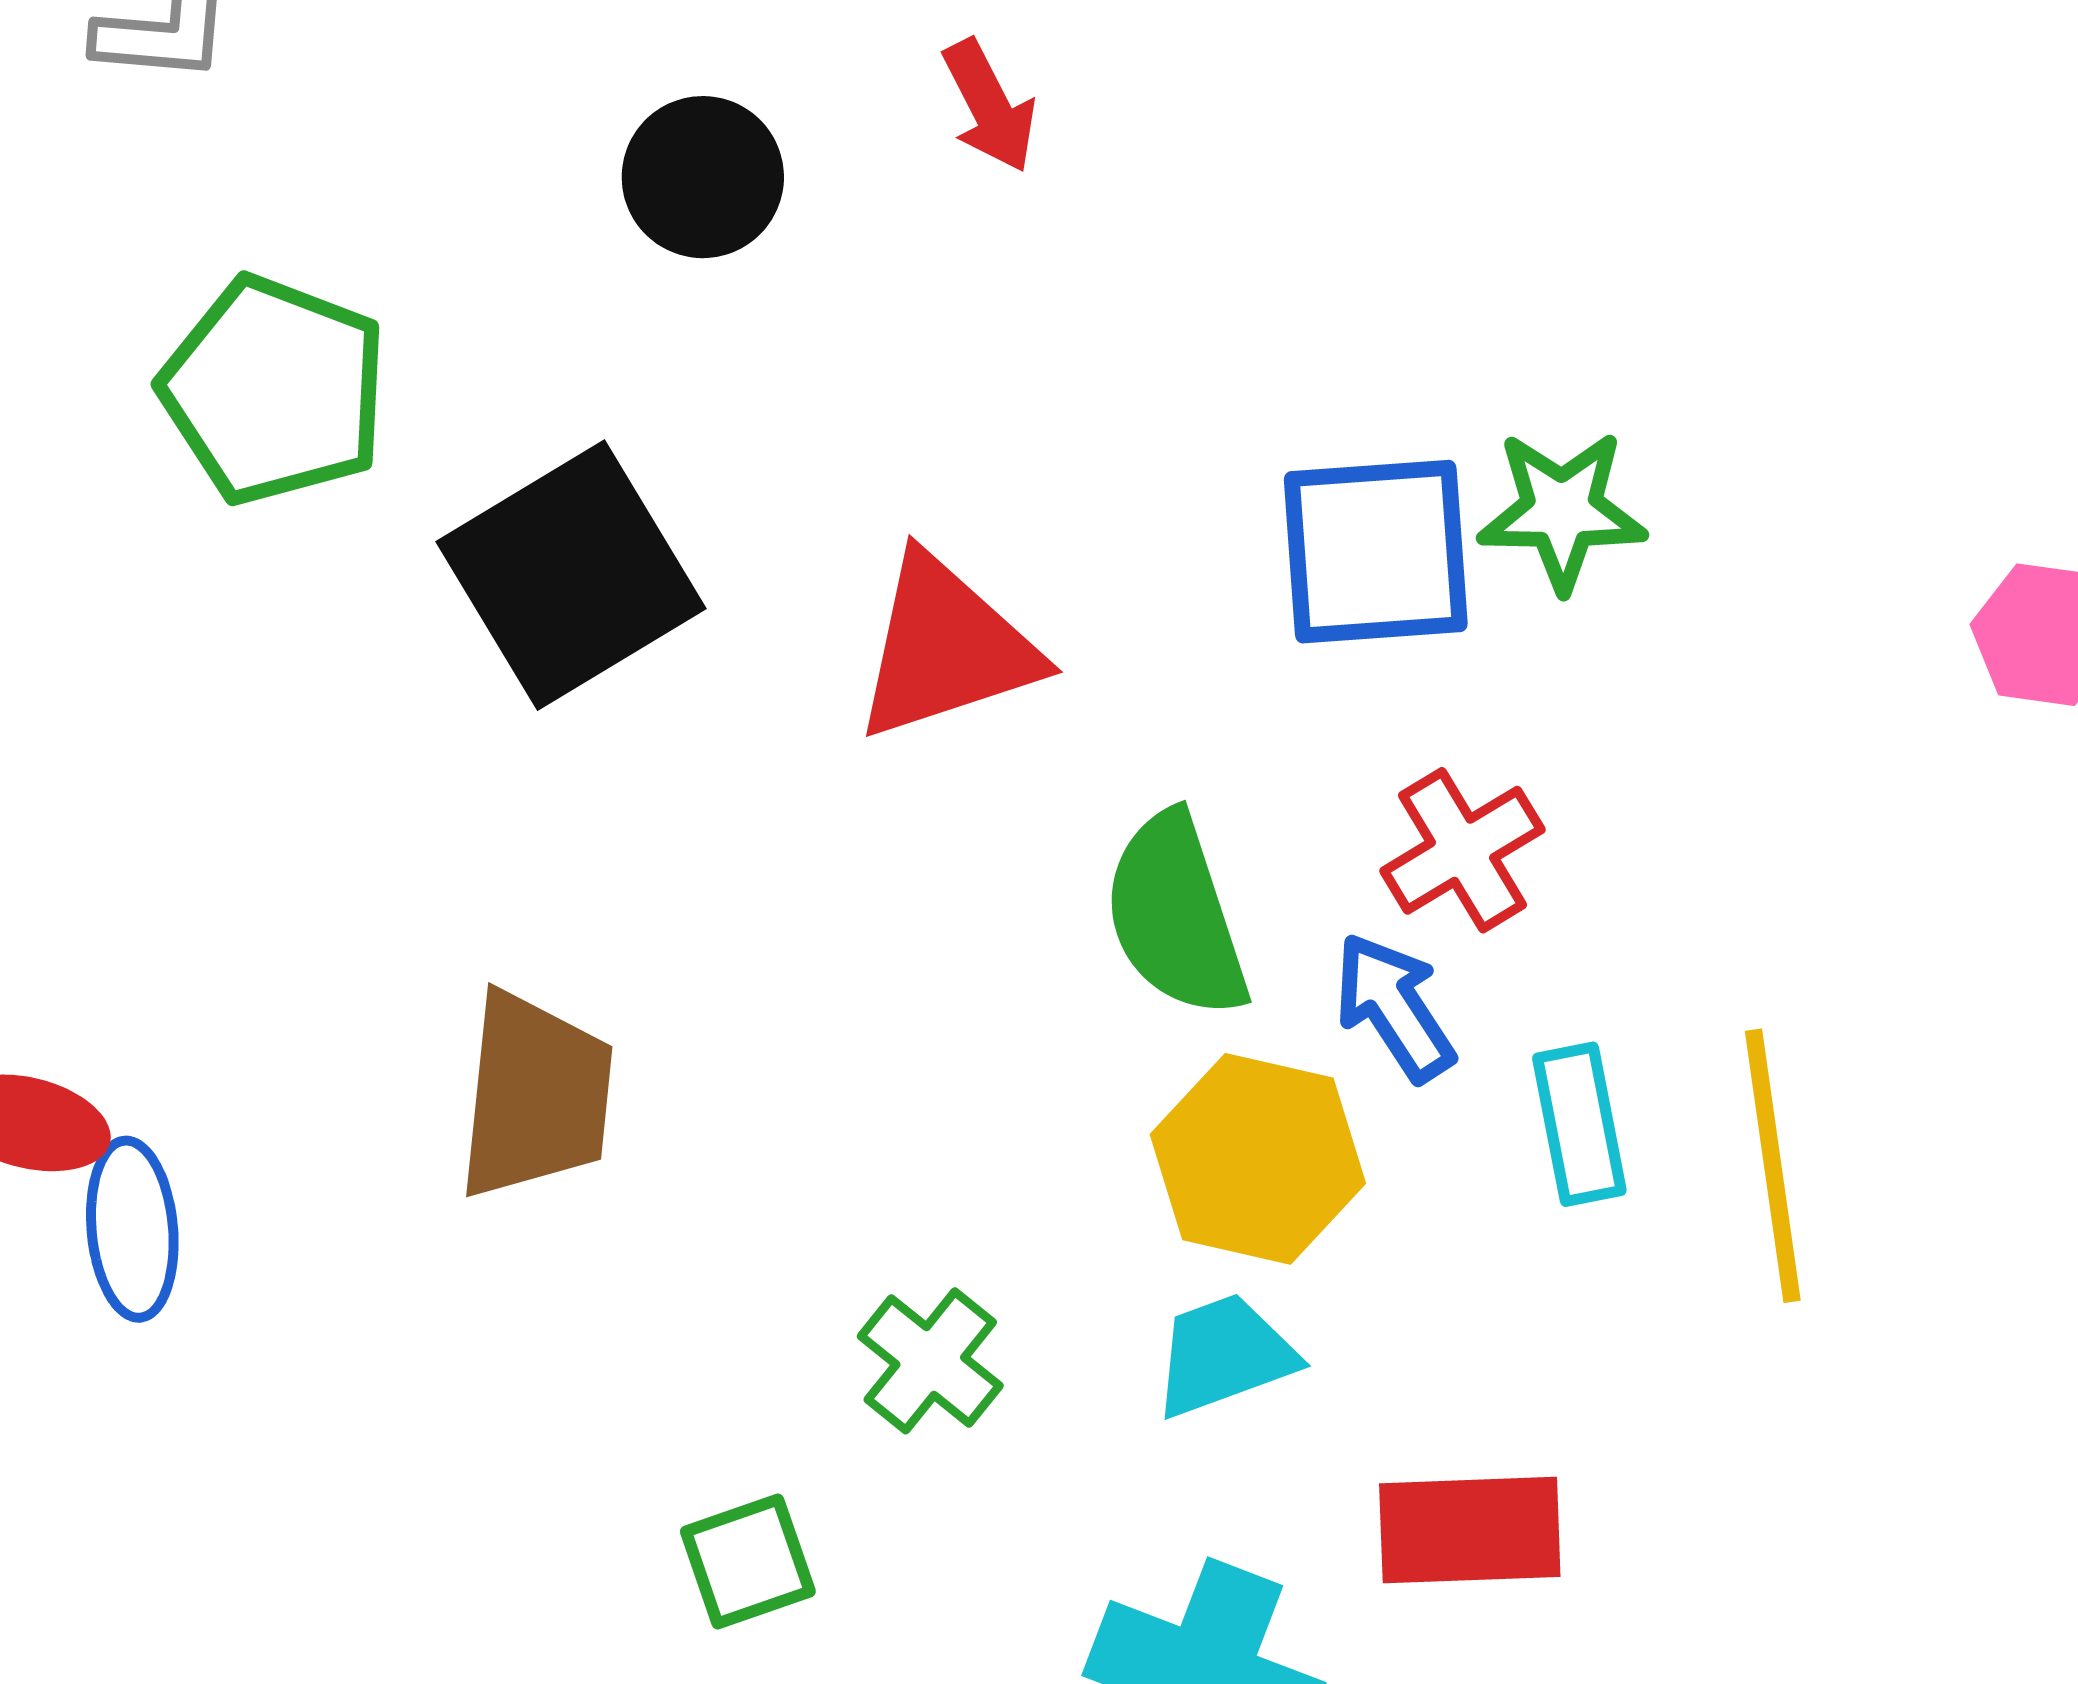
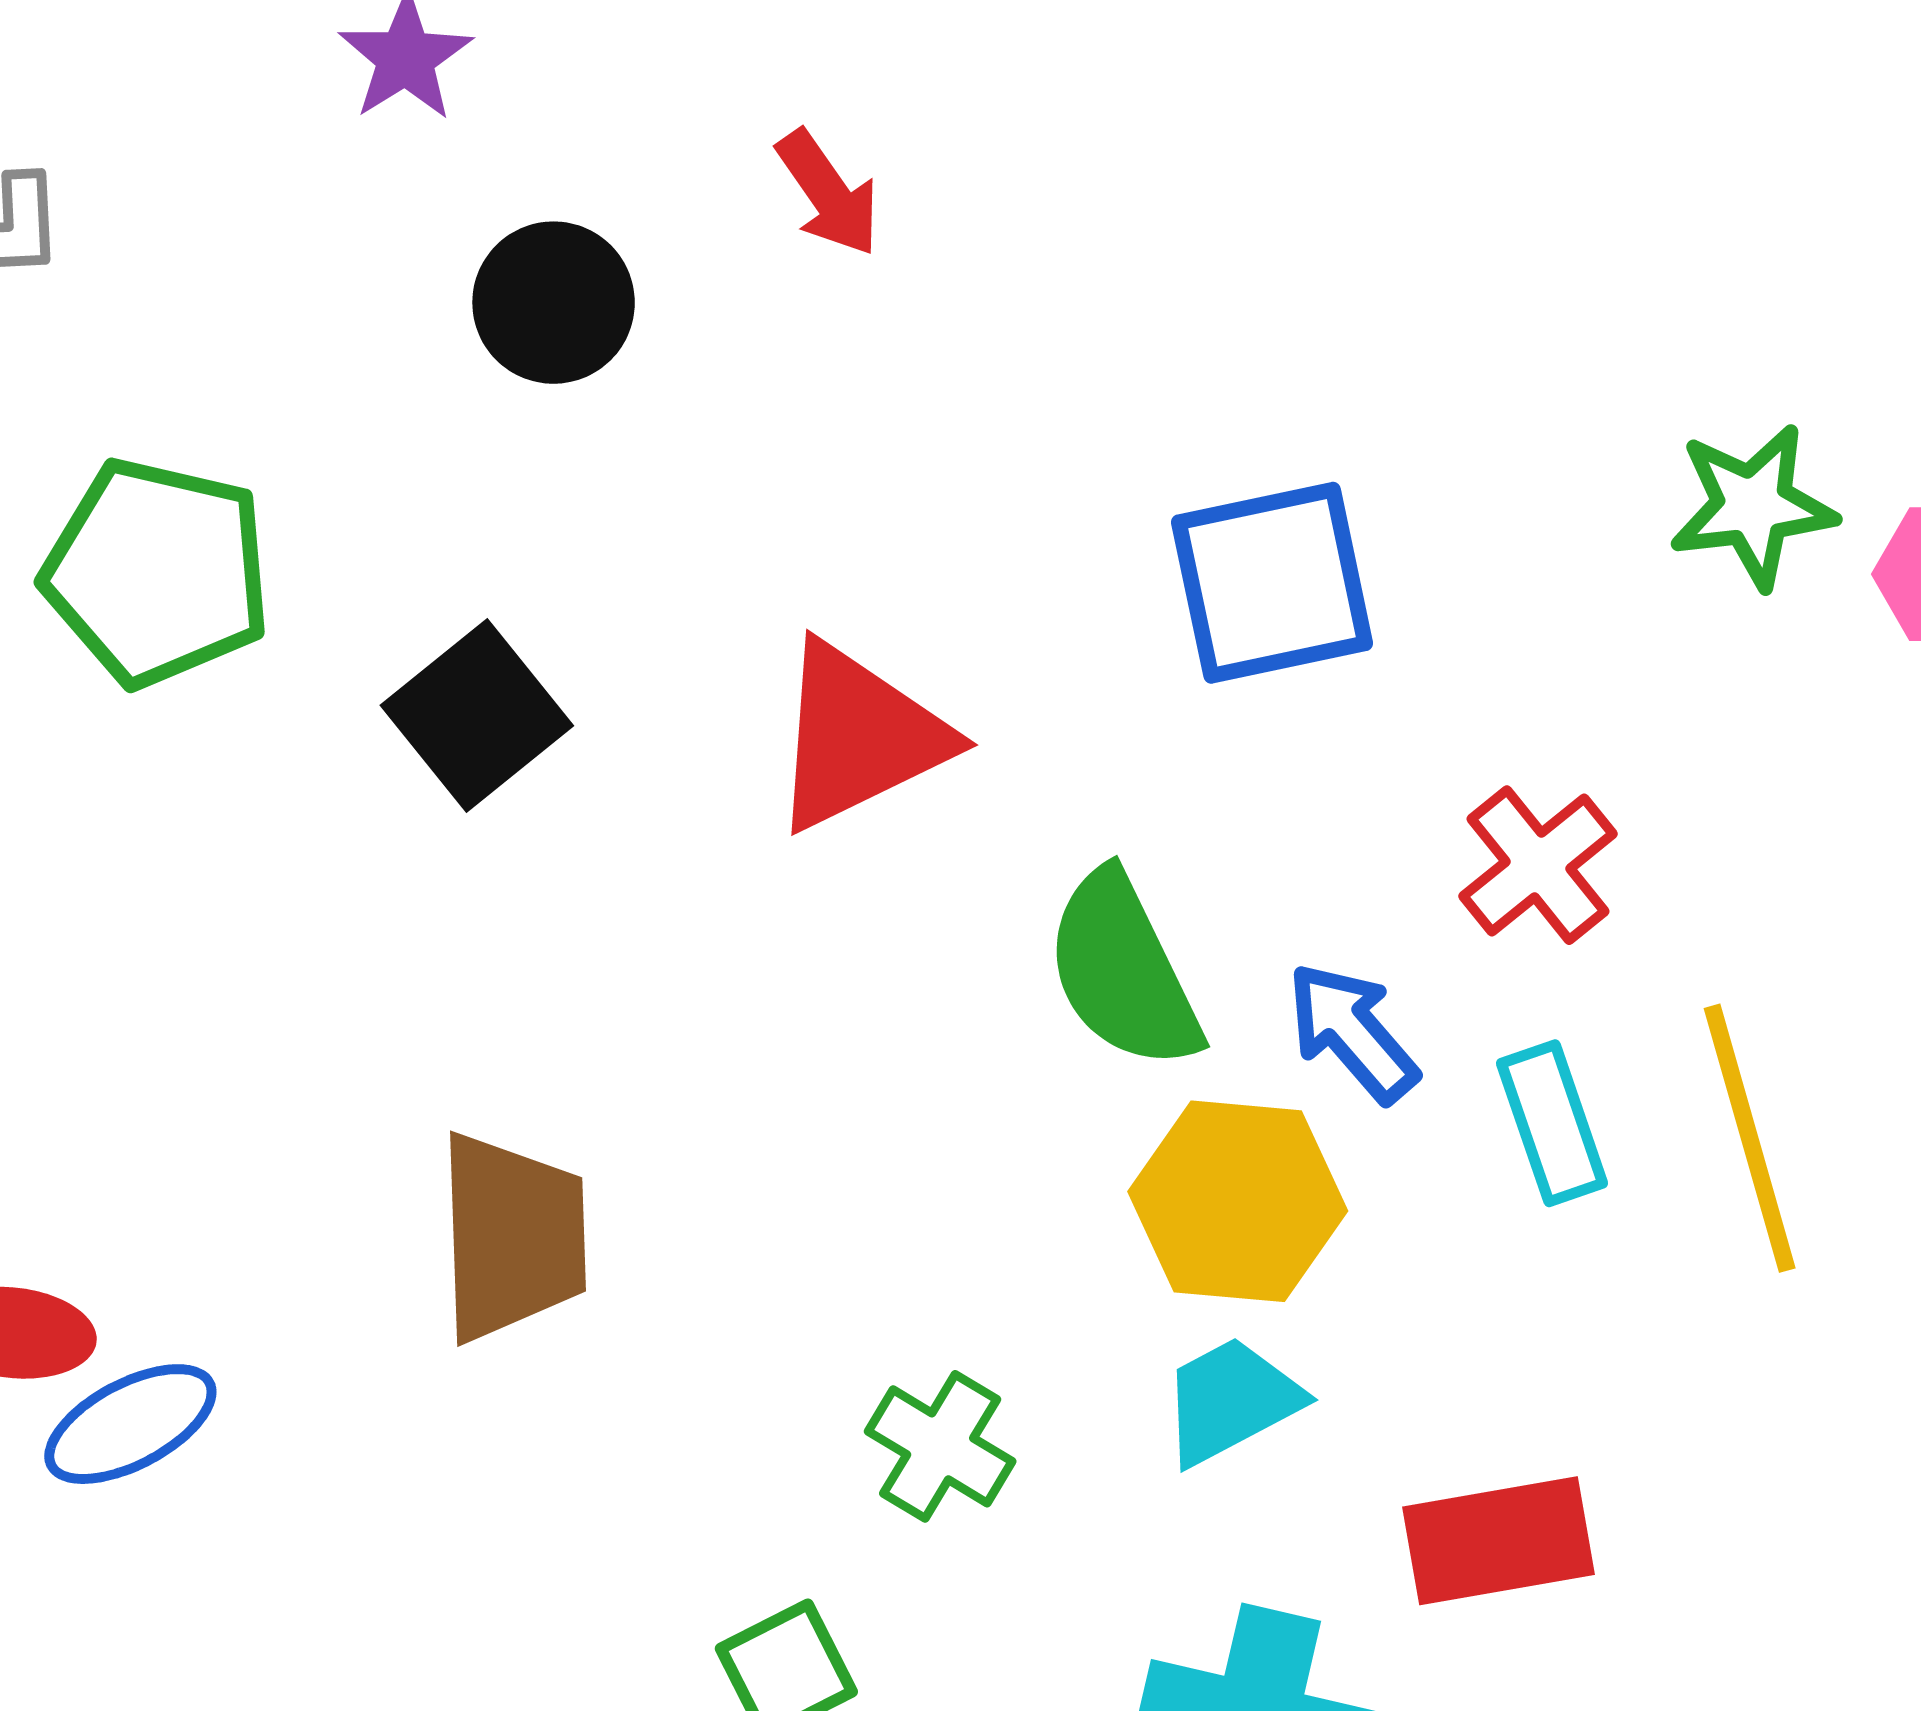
green star: (1562, 511) -> (1753, 506), moved
black square: (571, 575) -> (477, 715), size x0.7
red cross: (1462, 850) -> (1538, 865), moved
blue ellipse: (132, 1229) -> (130, 1424), turned 75

